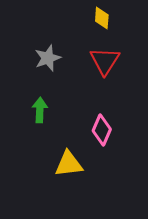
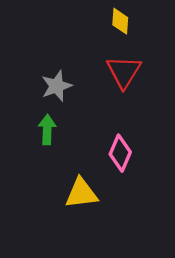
gray star: (48, 58) -> (57, 86), moved

